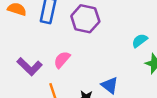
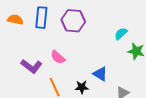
pink semicircle: (62, 60) -> (58, 57), turned -84

